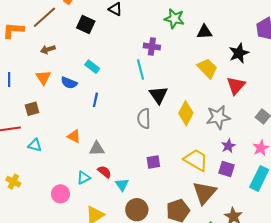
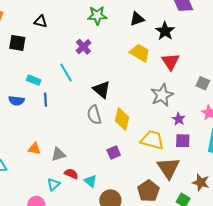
black triangle: (204, 32) -> (137, 19), moved
purple cross: (152, 47) -> (83, 47), turned -35
cyan line: (141, 69) -> (66, 72), moved
blue line: (95, 100) -> (46, 100), moved
yellow diamond: (186, 113) -> (122, 119), moved

